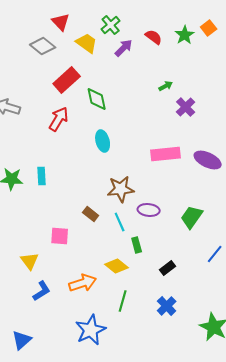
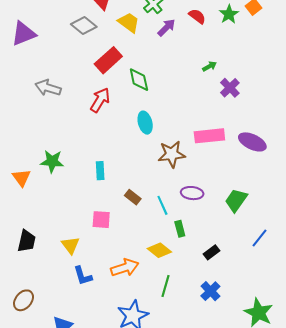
cyan rectangle: (42, 176) -> (100, 171), moved
brown star: (121, 189) -> (172, 154), moved
blue L-shape: (42, 291) -> (83, 276), turned 105

